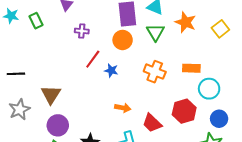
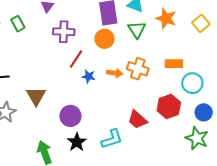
purple cross: (82, 31) -> (64, 32), size x1.5
blue star: (111, 71) -> (89, 76), moved
orange arrow: (123, 108) -> (115, 73), moved
purple circle: (58, 125) -> (70, 116), moved

